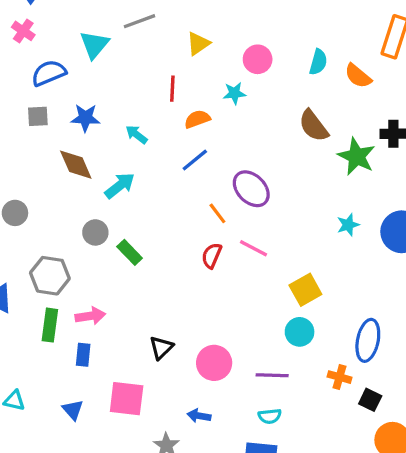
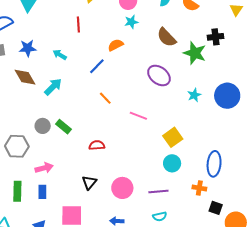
cyan star: (234, 93) -> (131, 22), moved
orange semicircle: (197, 119) -> (116, 45), moved
purple ellipse: (251, 189) -> (159, 75), moved
orange line: (217, 213) -> (105, 98), moved
gray circle: (95, 232) -> (43, 126), moved
red semicircle: (212, 256) -> (97, 145), moved, turned 70
green rectangle: (50, 325) -> (17, 191), moved
black square: (370, 400) -> (216, 208), moved

